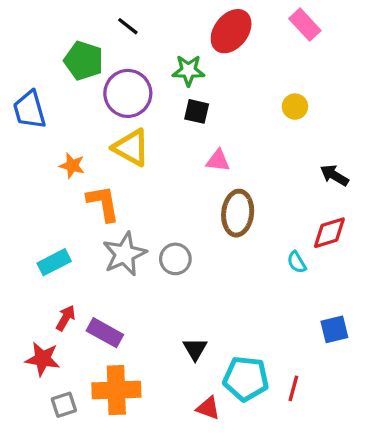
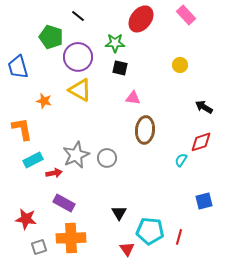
orange L-shape: (103, 203) -> (22, 129), moved
cyan semicircle: (297, 262) -> (181, 160), turned 64
red arrow: (66, 318) -> (54, 173), moved, turned 49
red triangle: (208, 408) -> (127, 249), turned 35

